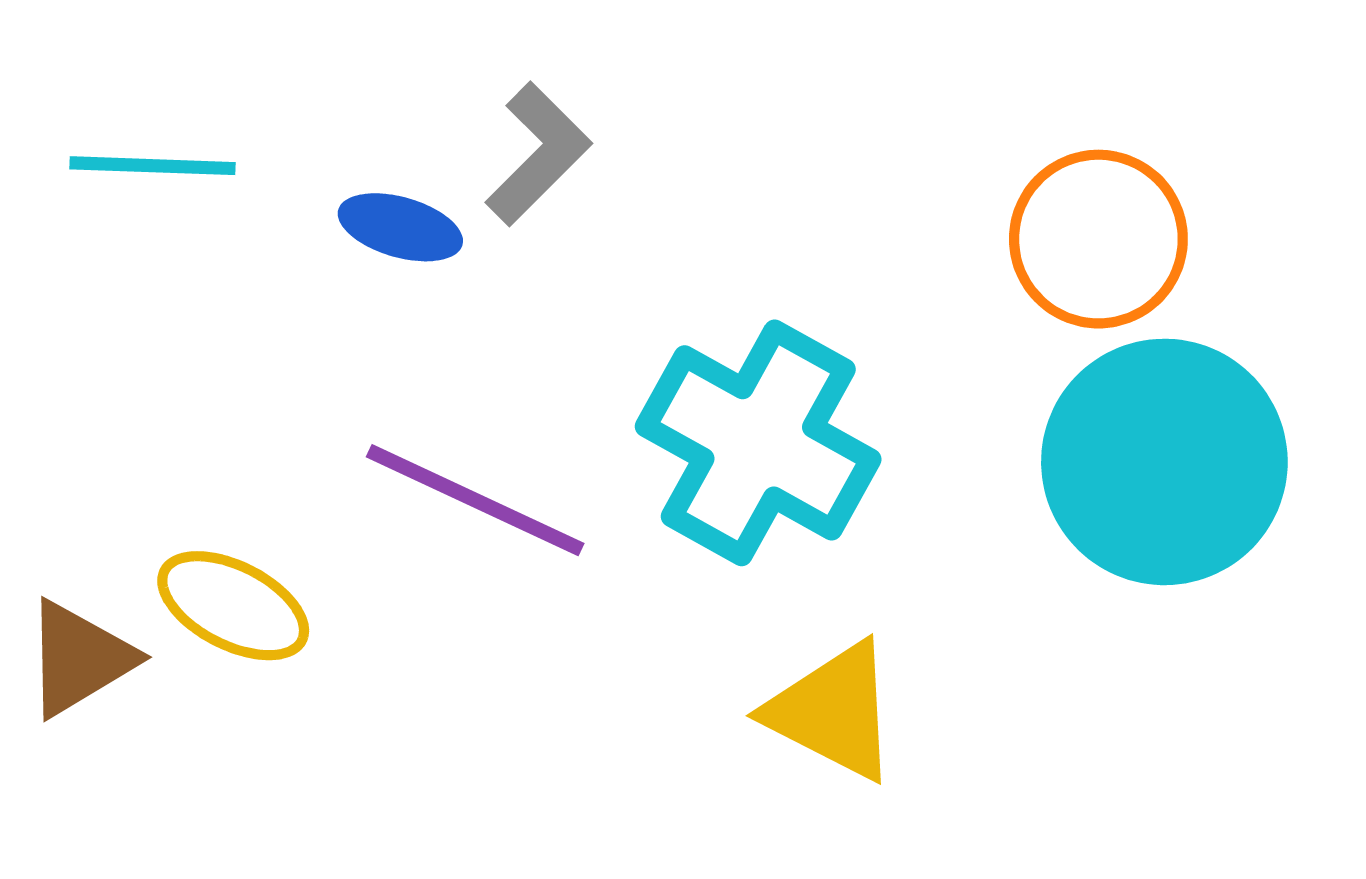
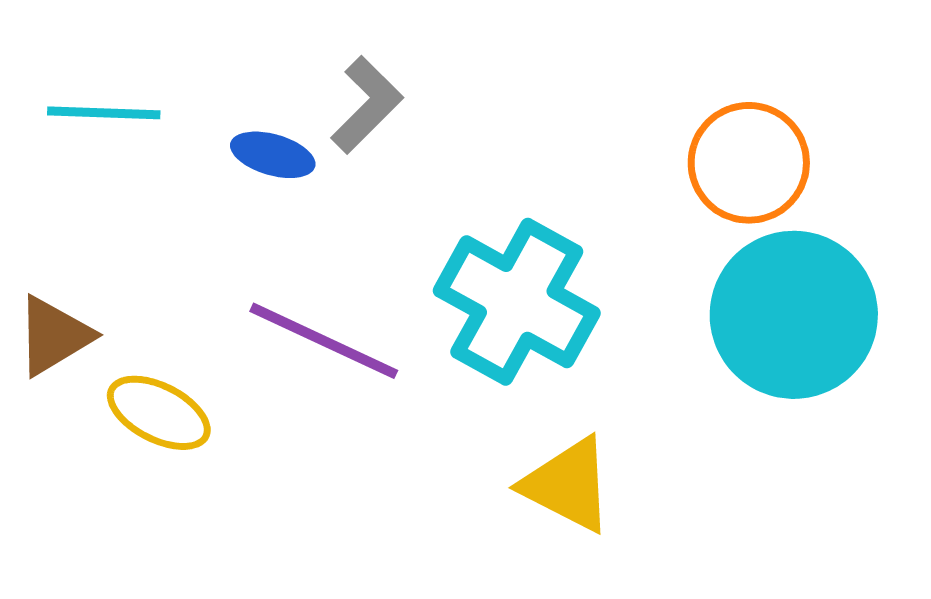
brown triangle: (79, 658) -> (54, 336), moved

